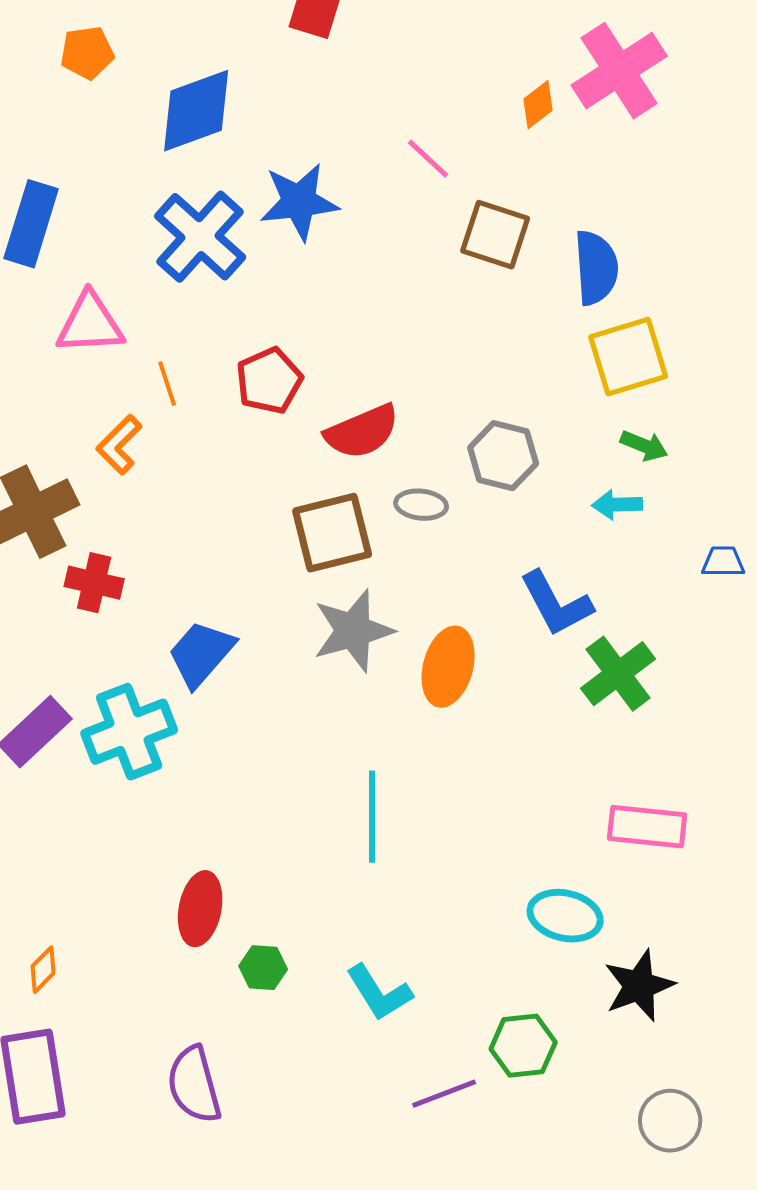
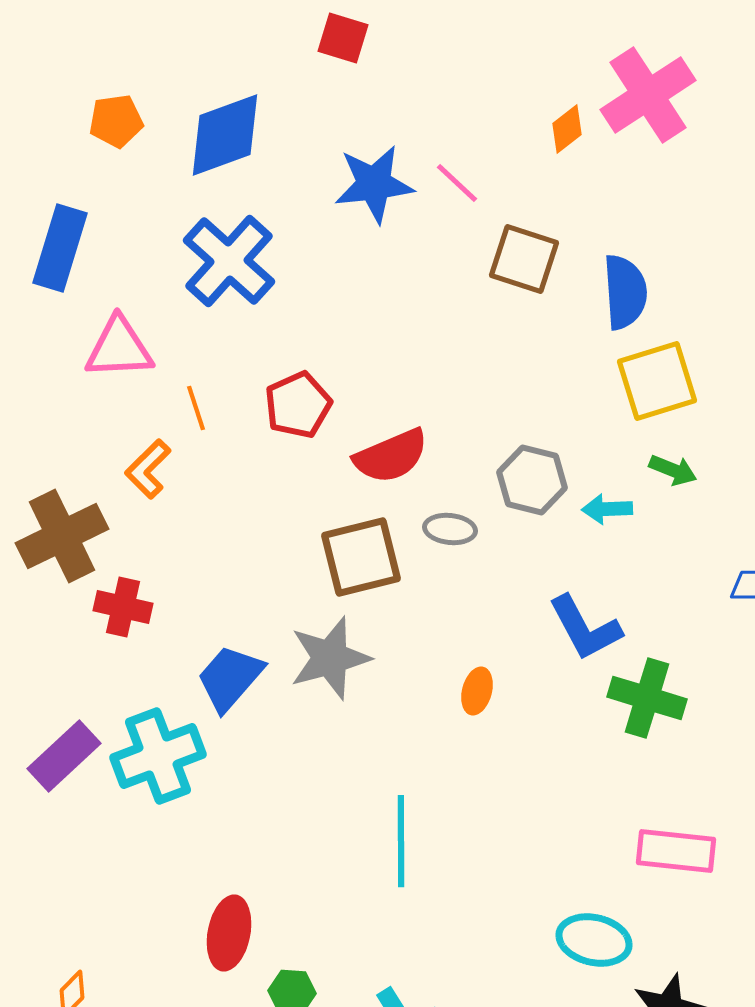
orange pentagon: (87, 53) -> (116, 121), moved
blue star: (299, 202) -> (374, 184), moved
cyan arrow: (617, 505) -> (607, 509), moved
gray star: (353, 631) -> (330, 658), moved
orange ellipse: (448, 667) -> (477, 691), size x0.6
green cross: (618, 674) -> (647, 698), turned -36

